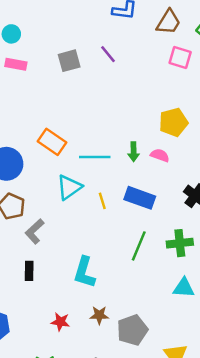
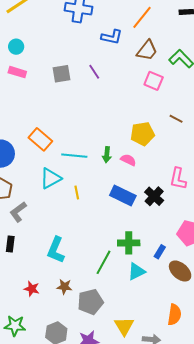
blue rectangle: (140, 198) -> (123, 195), moved
green cross: (180, 243) -> (129, 243), moved
green line: (139, 246) -> (104, 262), moved
cyan triangle: (184, 288) -> (137, 271), turned -36

